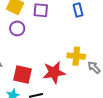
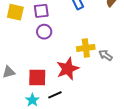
purple circle: (17, 28) -> (44, 32), moved

